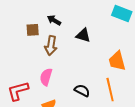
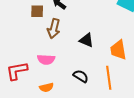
black triangle: (83, 35) -> (86, 40), moved
pink semicircle: (46, 77) -> (46, 59), turned -108

